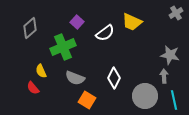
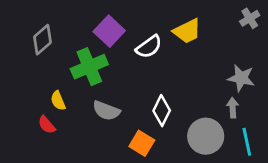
purple square: (77, 22) -> (109, 31), size x1.5
yellow trapezoid: (132, 22) -> (187, 31), turned -50
orange square: (87, 100) -> (142, 143), moved

